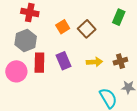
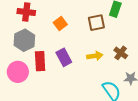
brown square: (87, 29) -> (96, 23), moved, turned 36
brown cross: (120, 61) -> (121, 53), turned -32

